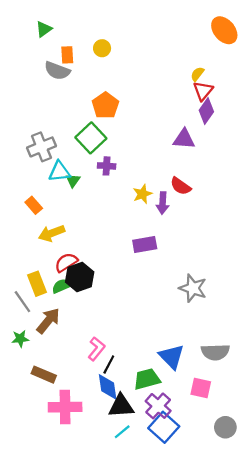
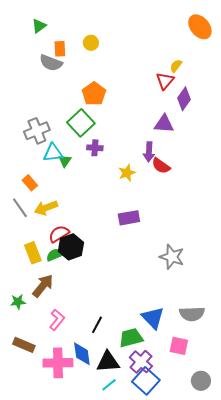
red triangle: (203, 91) -> (165, 81), moved
purple arrow: (163, 203) -> (149, 152), moved
gray line: (22, 302) -> (20, 208), moved
pink L-shape: (96, 349) -> (57, 320), moved
brown rectangle: (44, 375) -> (24, 345), moved
blue diamond: (108, 387) -> (82, 354), moved

